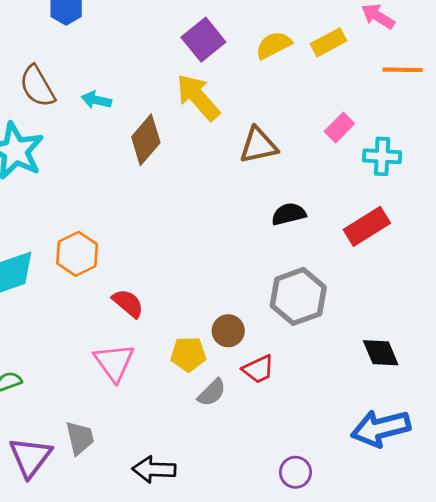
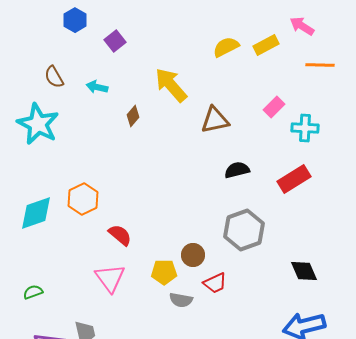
purple square: (203, 40) -> (115, 41), moved, size x0.7
brown semicircle: (37, 86) -> (54, 77), size x0.7
brown diamond: (146, 140) -> (133, 116), size x0.6
gray semicircle: (212, 393) -> (181, 300), turned 55

